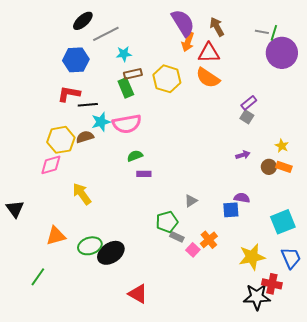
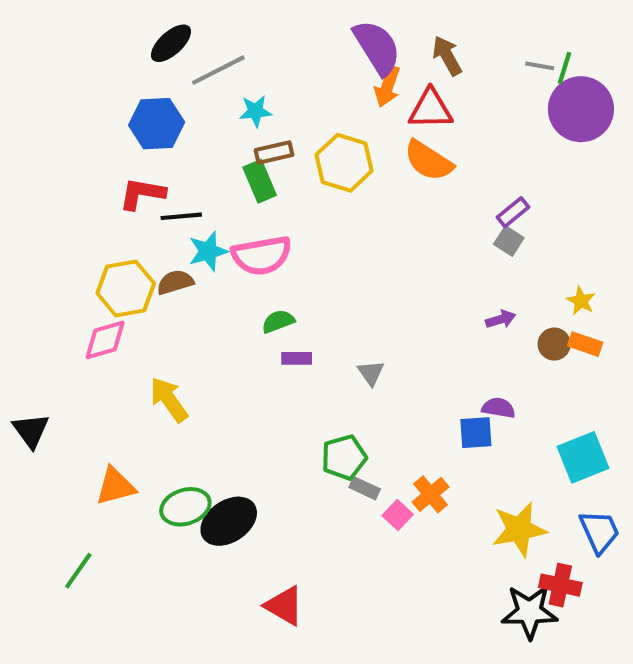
gray triangle: (191, 201) -> (371, 373), moved, turned -32

